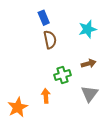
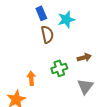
cyan star: (87, 29) -> (66, 19), moved
orange arrow: (46, 96) -> (31, 78), moved

